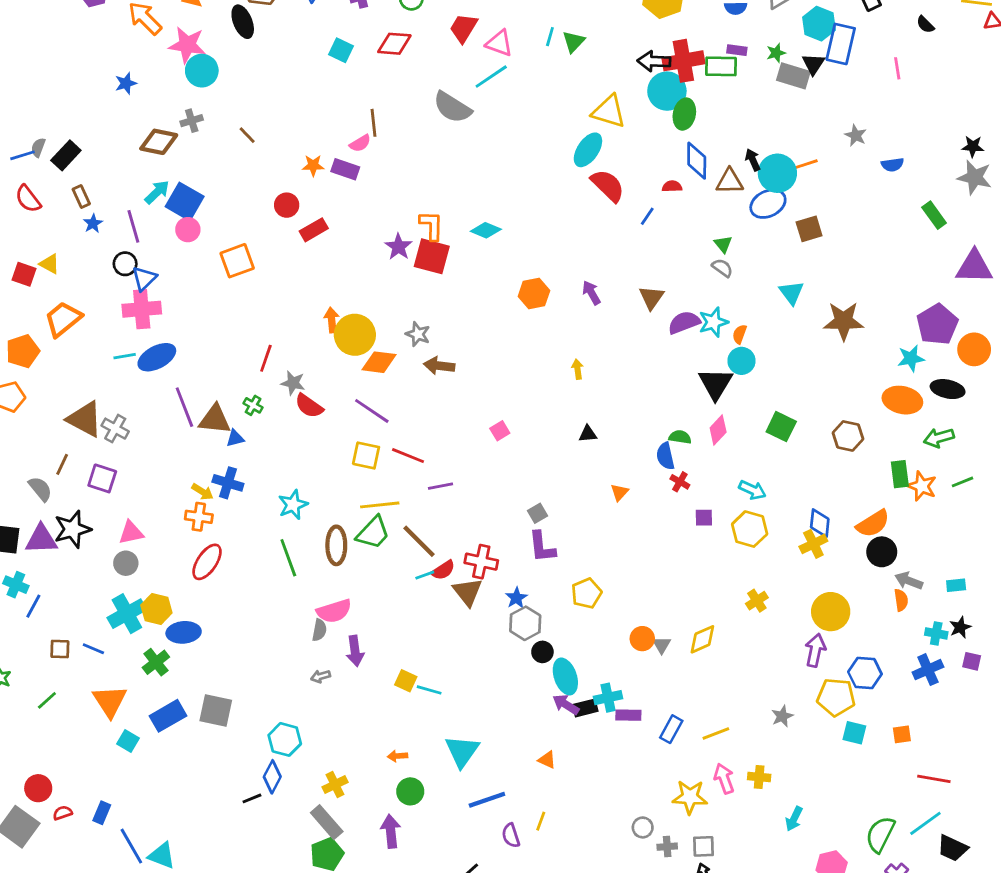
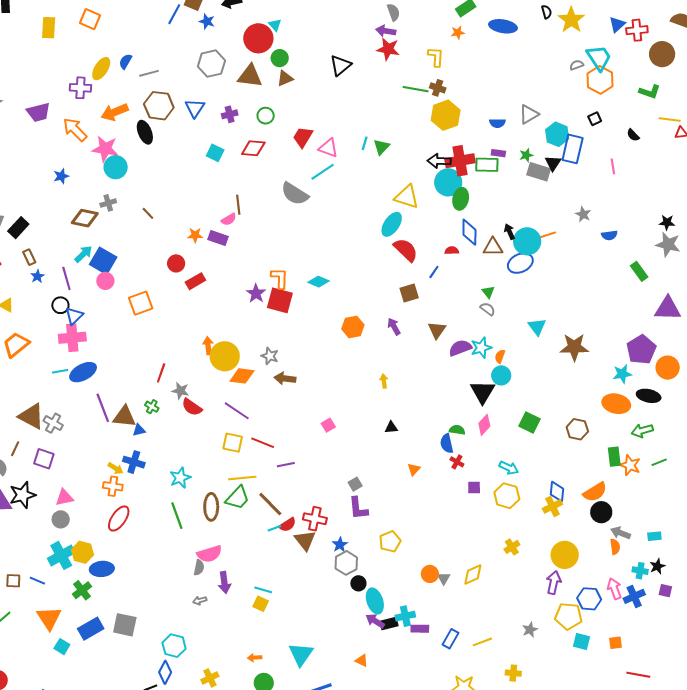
brown square: (809, 229) -> (409, 293), moved
cyan line: (429, 690) -> (263, 590), moved
pink arrow: (724, 779) -> (614, 589), moved

